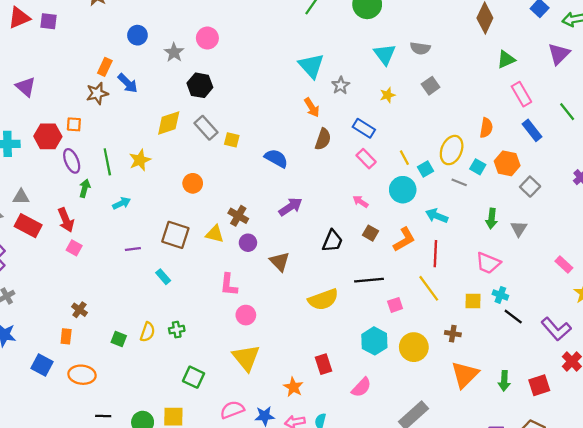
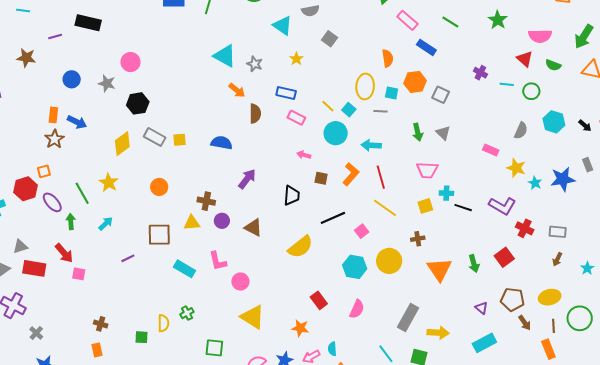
cyan rectangle: (163, 277) -> (184, 269), moved, size x1.5

